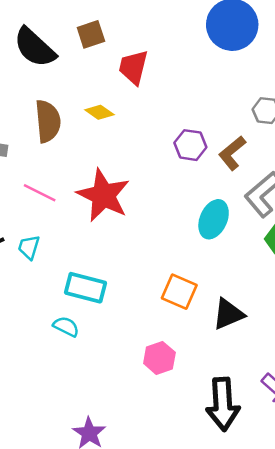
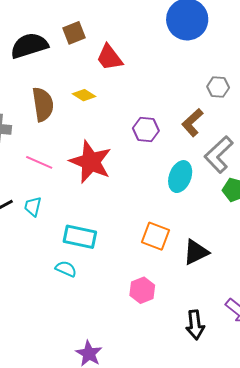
black semicircle: (35, 47) -> (29, 46), turned 123
red trapezoid: (133, 67) -> (109, 58), turned -48
purple hexagon: (190, 145) -> (146, 130), moved
black arrow: (223, 404) -> (195, 325), size x0.7

